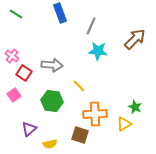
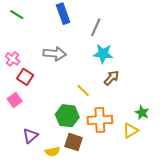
brown arrow: (135, 39) -> (111, 78), moved, size x0.7
gray arrow: (52, 65) -> (55, 54), moved
green hexagon: (52, 101) -> (67, 116), moved
brown square: (80, 135) -> (74, 142), moved

